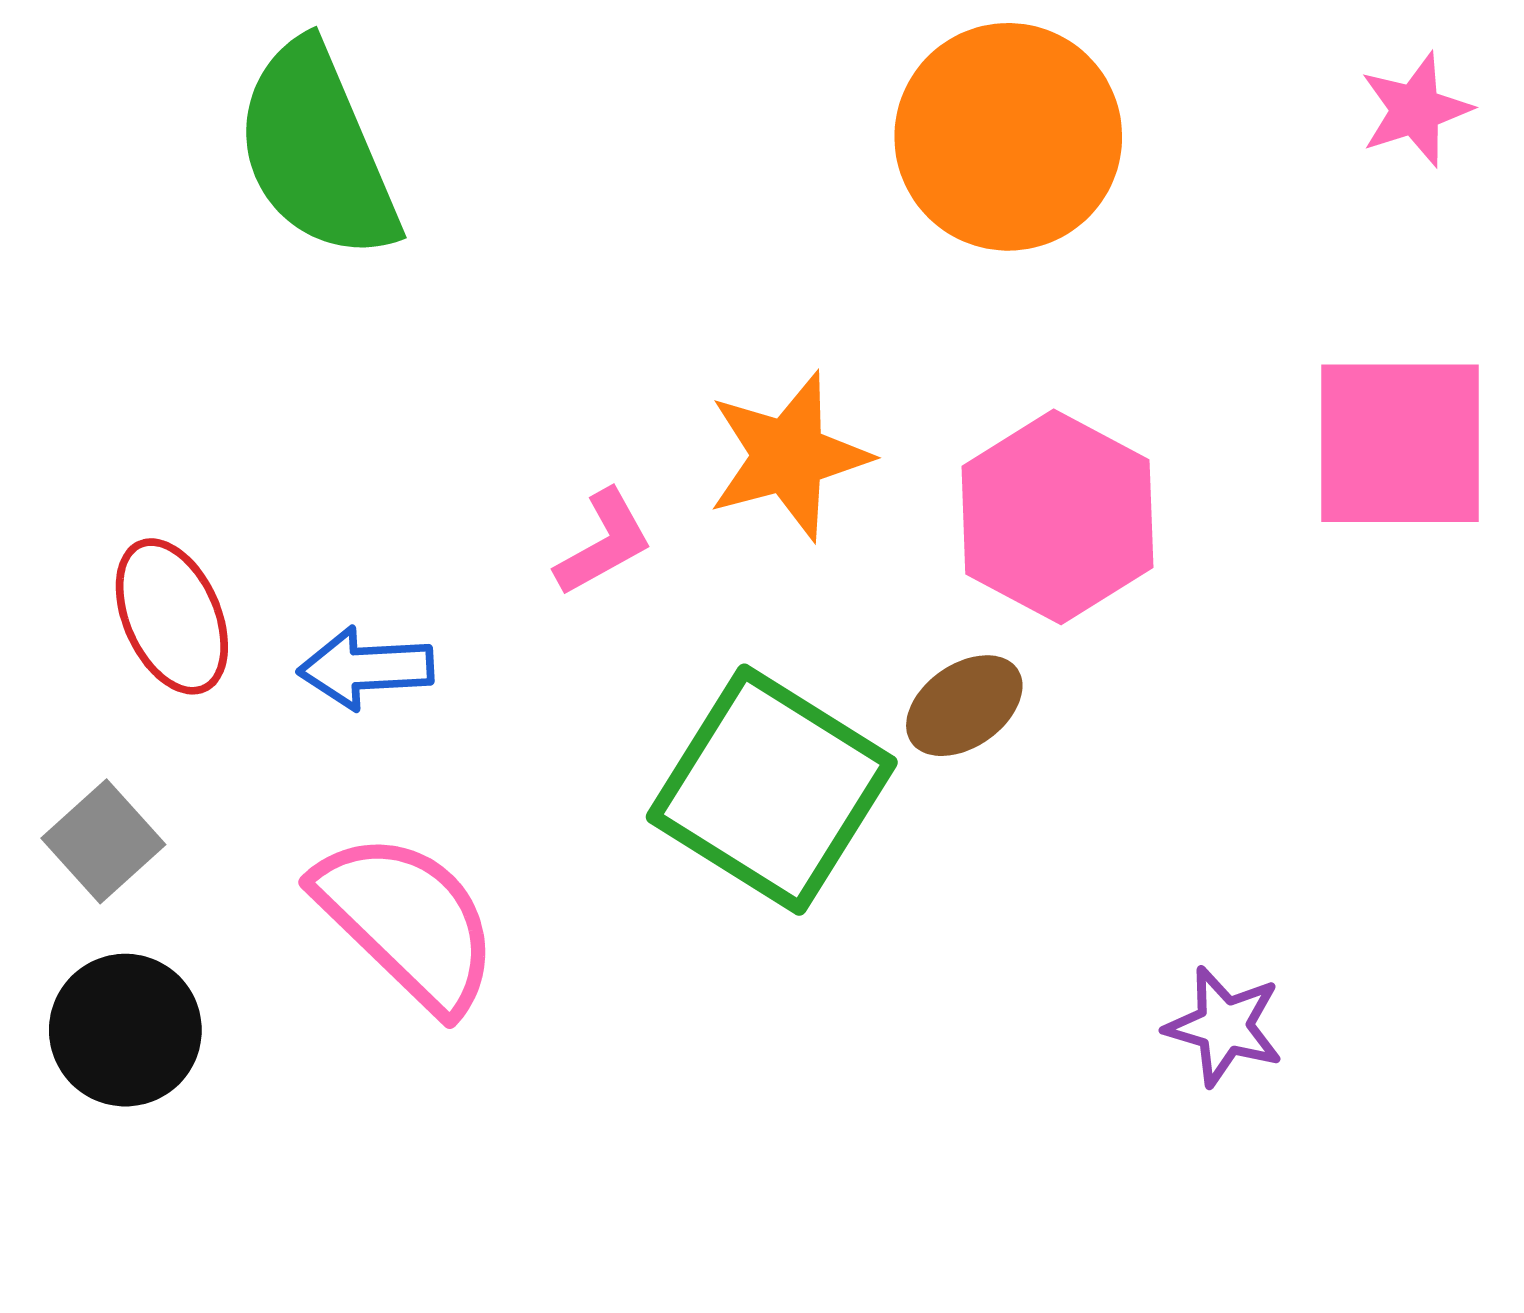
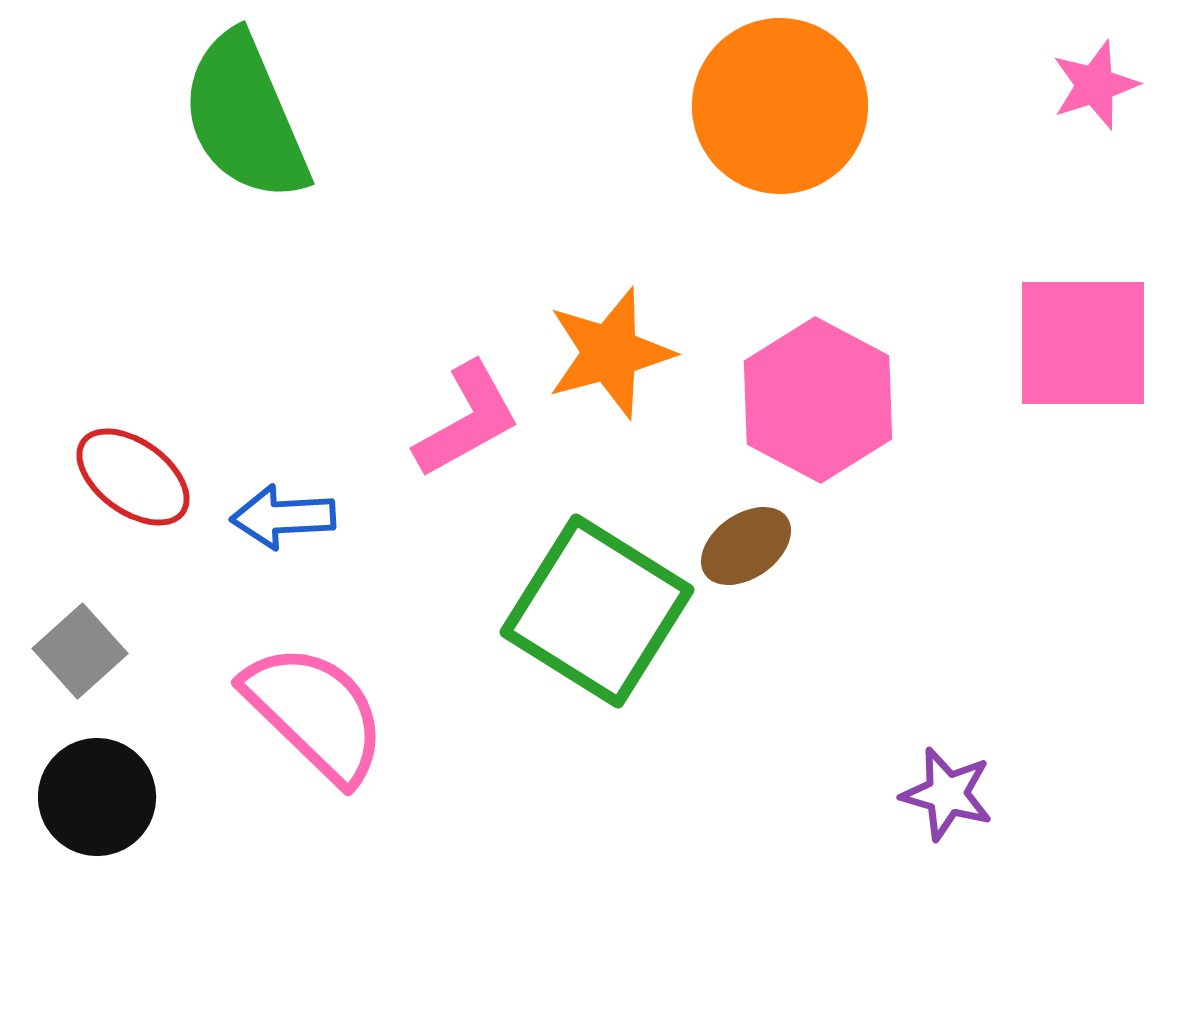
pink L-shape: (604, 543) -> (467, 420), size x1.4
red ellipse: (172, 616) -> (133, 477), turned -30

